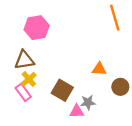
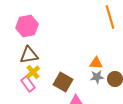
pink hexagon: (37, 28) -> (27, 26), moved
gray star: (88, 102) -> (97, 77), moved

